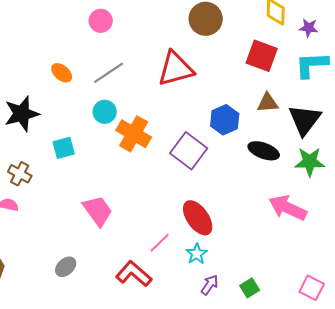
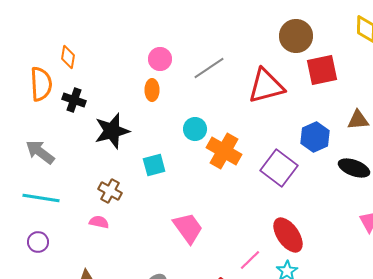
pink circle: (101, 21) -> (160, 59), moved
red square: (262, 56) -> (322, 70), moved, turned -32
orange ellipse: (62, 73) -> (152, 90), turned 50
gray line: (109, 73) -> (209, 68), moved

